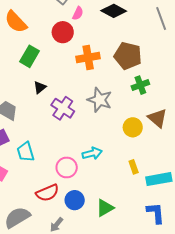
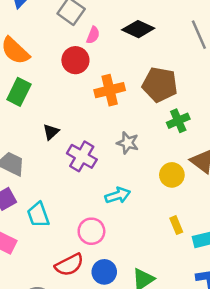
green rectangle: (30, 56) -> (19, 92), moved
gray star: (100, 100) -> (128, 143), size x0.7
cyan arrow: (92, 153) -> (118, 195), moved

